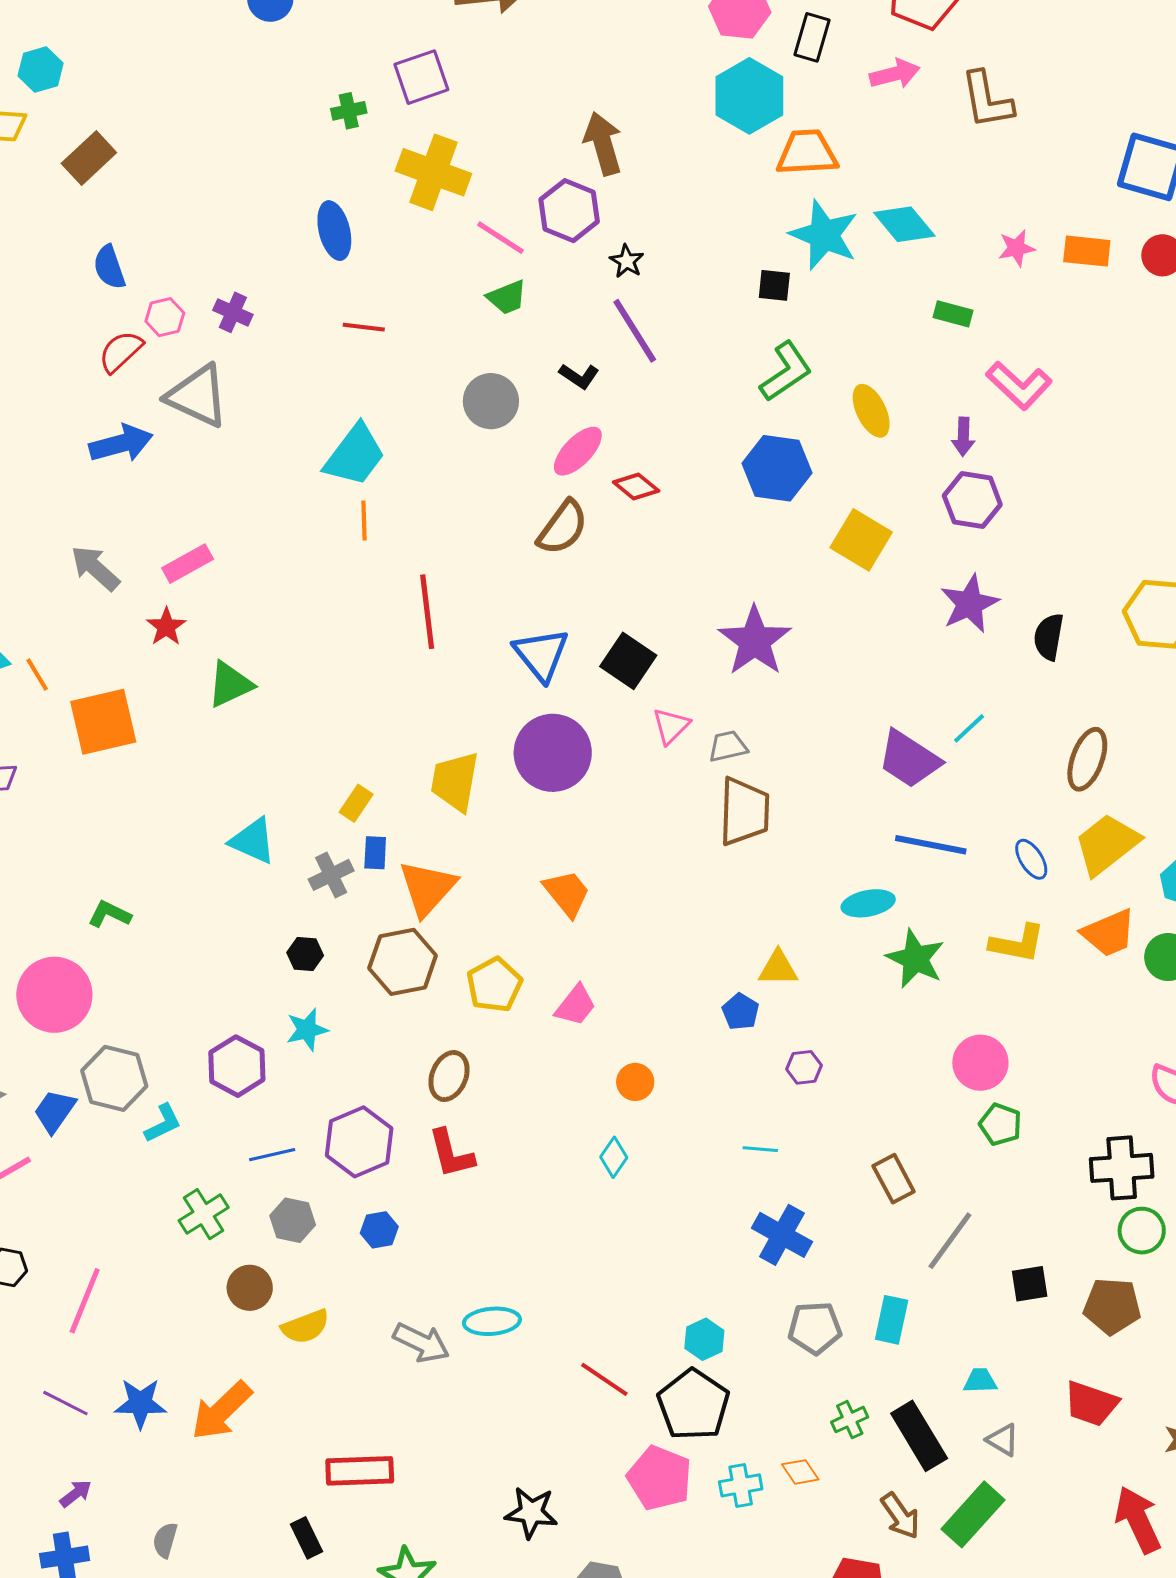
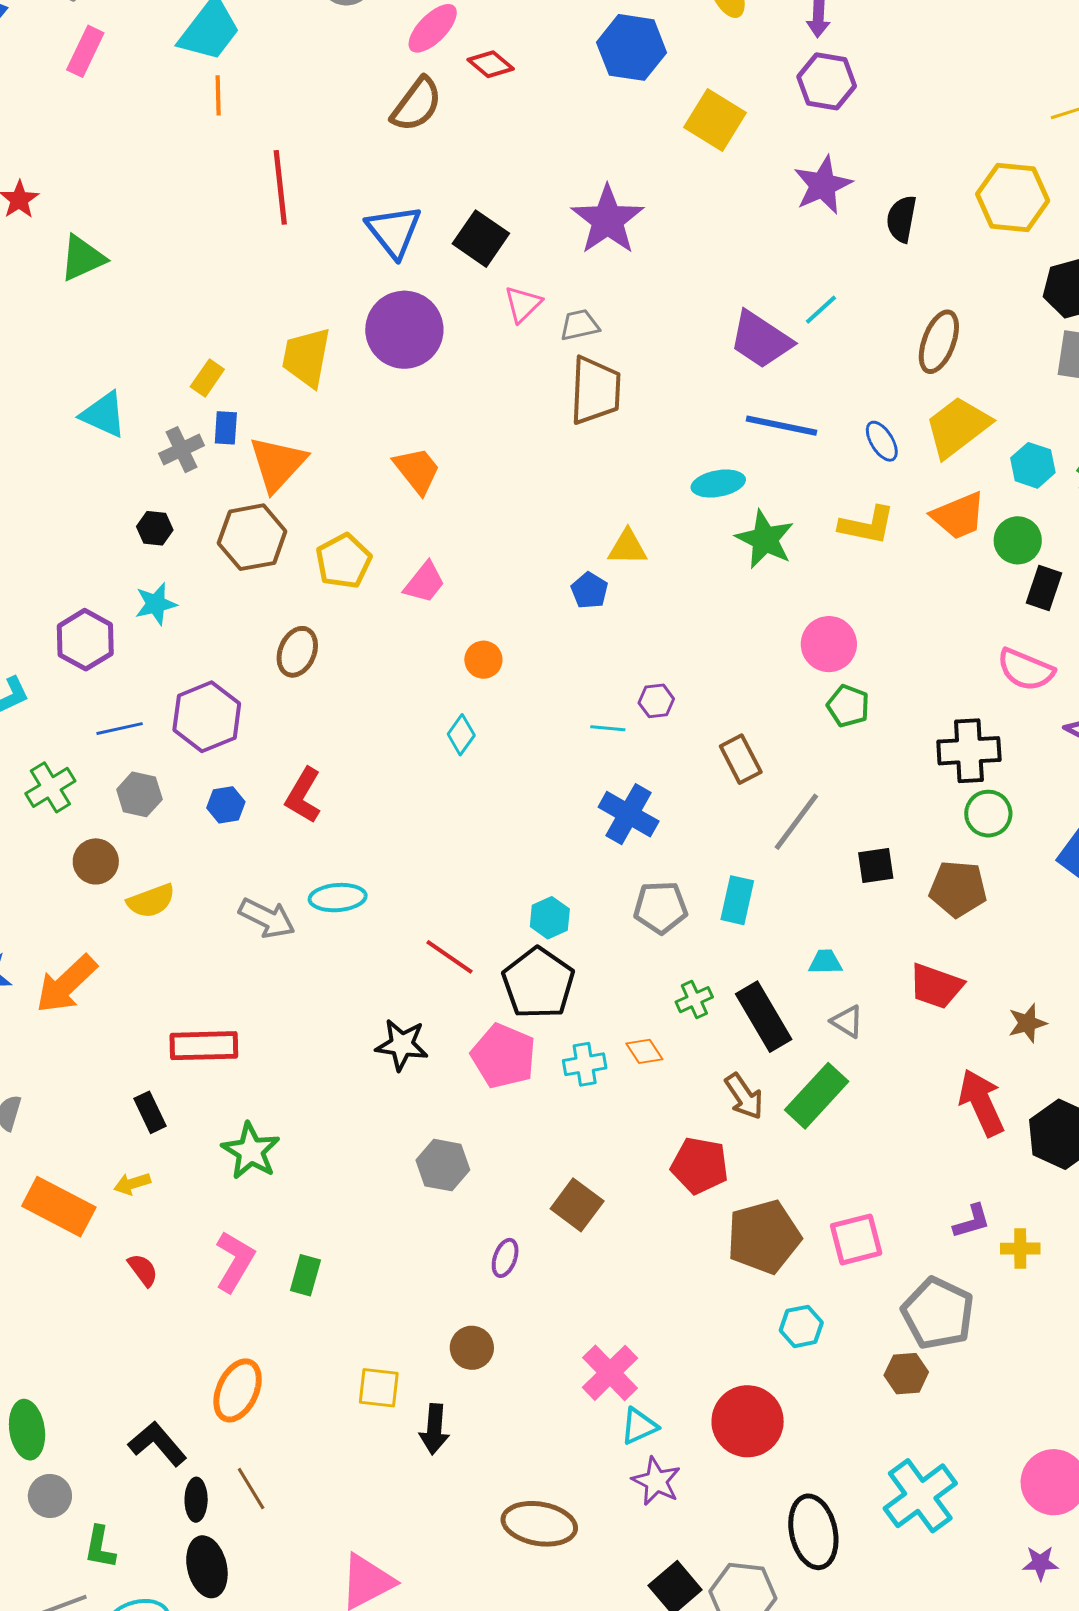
pink rectangle: (188, 564) -> (85, 51), moved, turned -36
purple hexagon: (804, 1067) -> (656, 701), moved
red L-shape: (451, 1154) -> (303, 795), moved, turned 44
black star: (531, 1513) -> (402, 1045), moved

